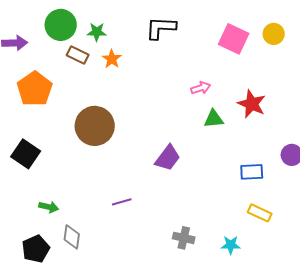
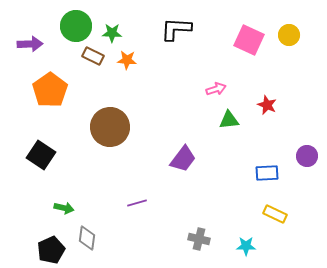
orange star: (112, 59) -> (127, 60), turned -30
red star: (252, 104) -> (267, 105), size x0.7

